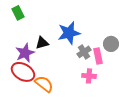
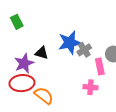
black triangle: (42, 43) -> (42, 53), turned 32
gray cross: (84, 52) -> (84, 50), moved
red ellipse: (23, 72) -> (22, 83), turned -35

